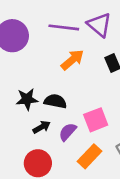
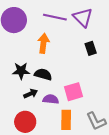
orange arrow: (72, 60) -> (43, 43), moved, turned -48
purple semicircle: (68, 132) -> (51, 99), turned 49
orange rectangle: (90, 156) -> (66, 120), turned -48

